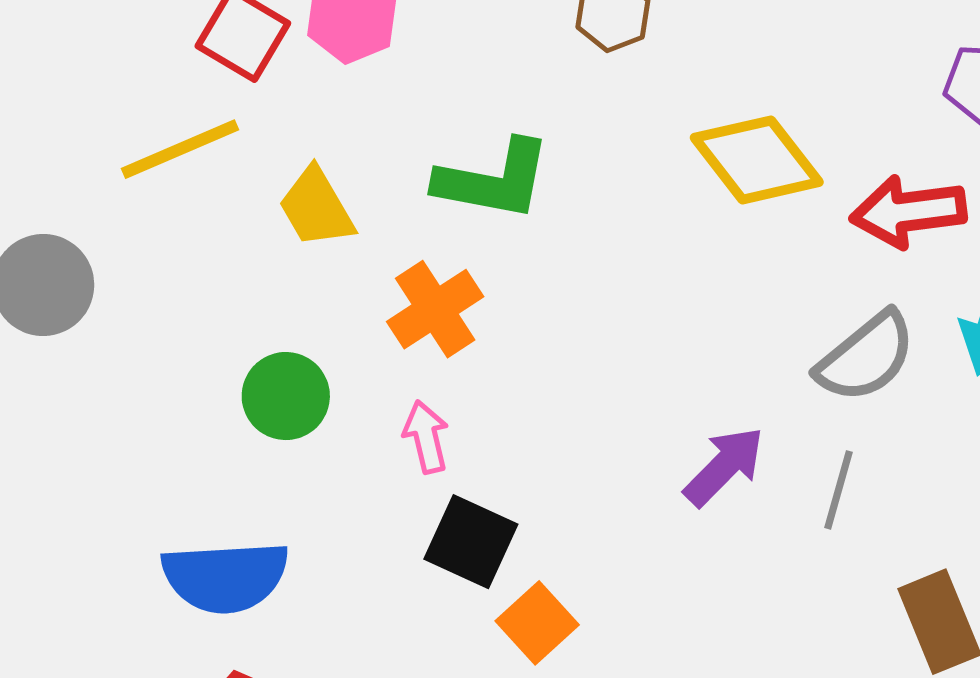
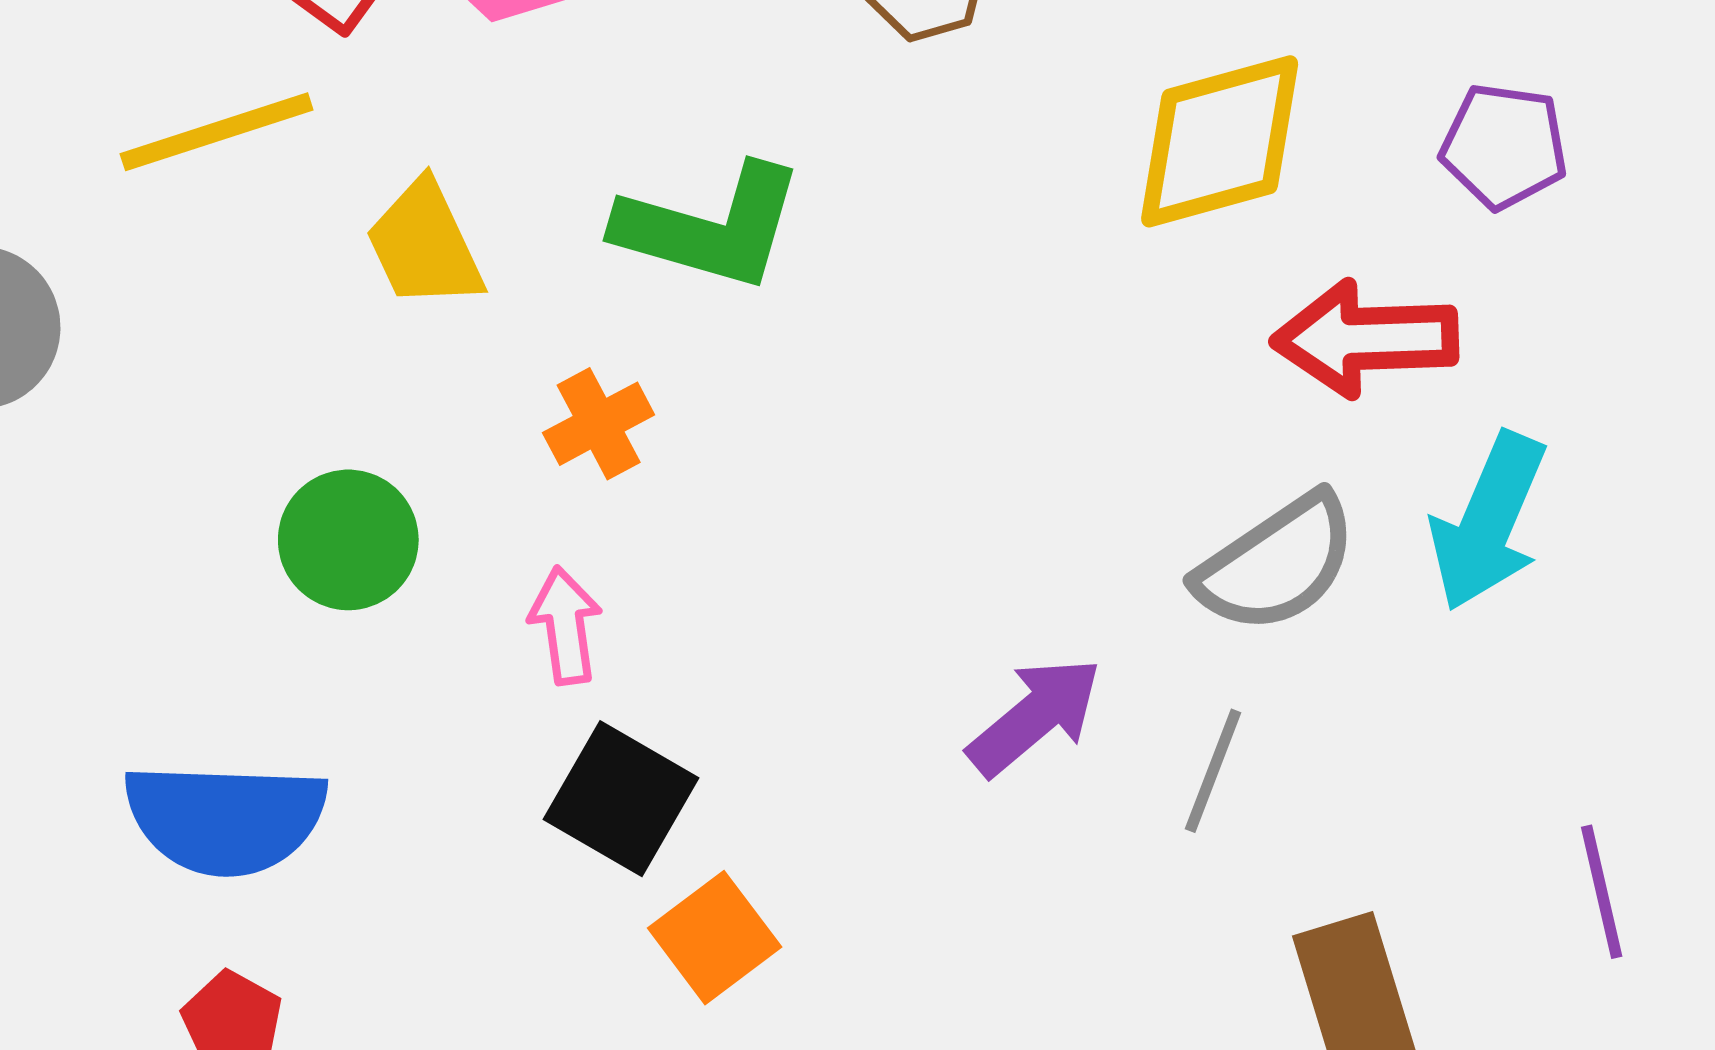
yellow diamond: (757, 160) -> (1220, 141), moved, turned -73
orange cross: (435, 309) -> (599, 424), size x0.7

